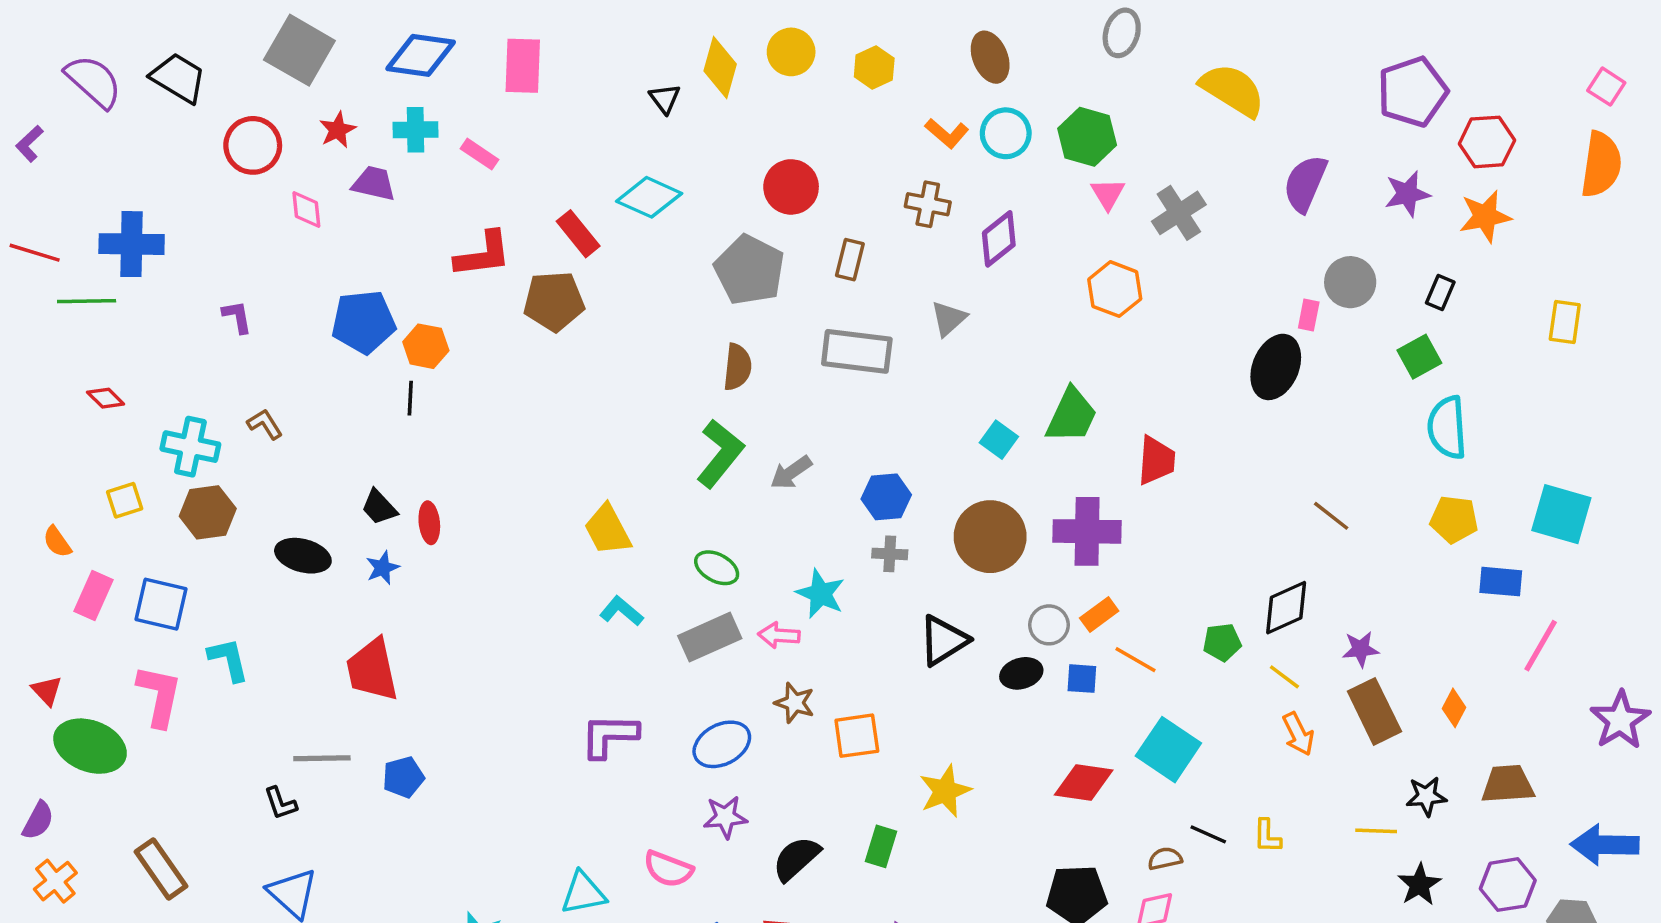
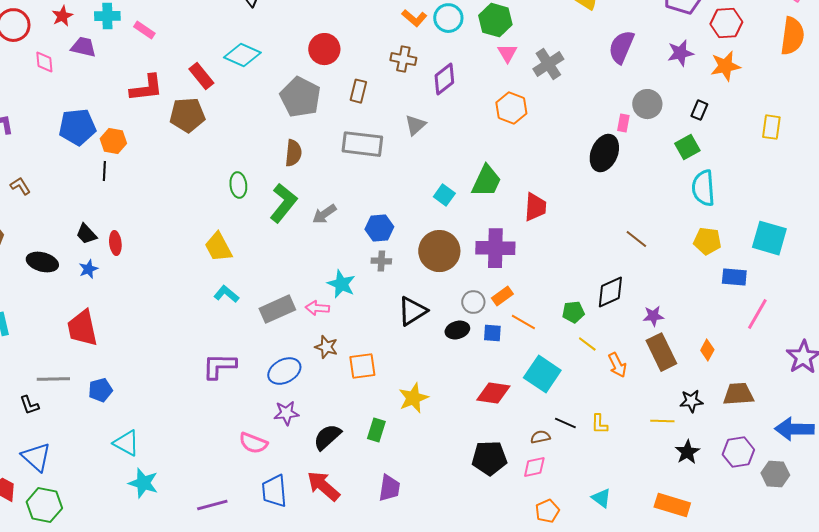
green ellipse: (717, 568) -> (238, 185), moved, turned 55
yellow line: (1284, 677) -> (587, 344), moved
cyan triangle: (583, 893) -> (126, 443), moved, turned 40

